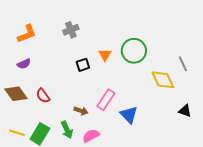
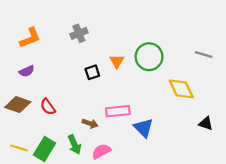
gray line: (183, 64) -> (204, 54), moved, turned -49
brown diamond: (16, 94) -> (18, 105), turned -35
pink rectangle: (106, 100) -> (118, 111), turned 50

